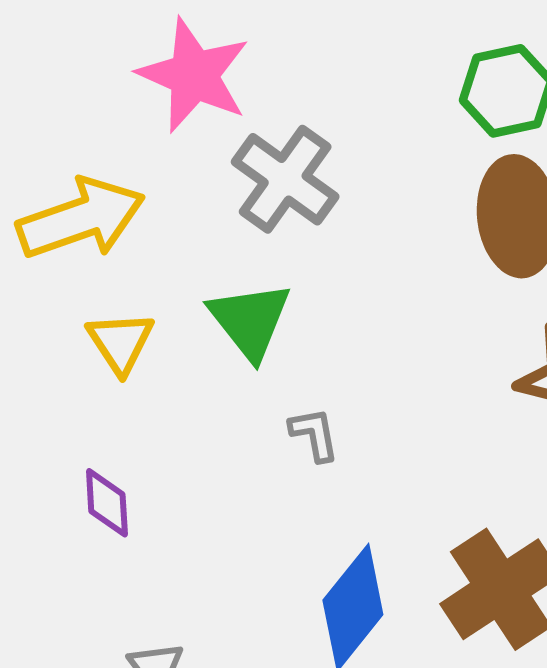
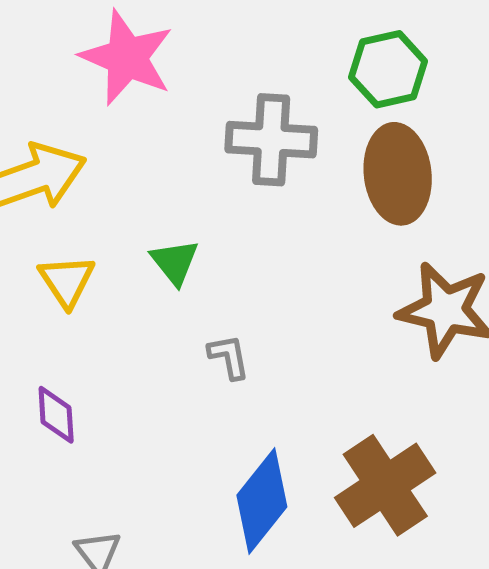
gray cross: (285, 179) -> (271, 140), moved, turned -32
green triangle: (250, 320) -> (175, 262), size x0.7

